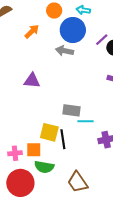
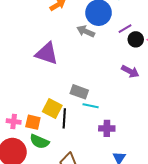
purple triangle: (32, 81) -> (47, 53), size x1.4

